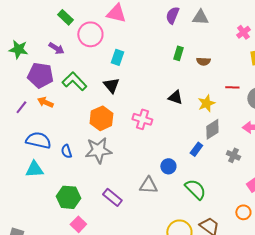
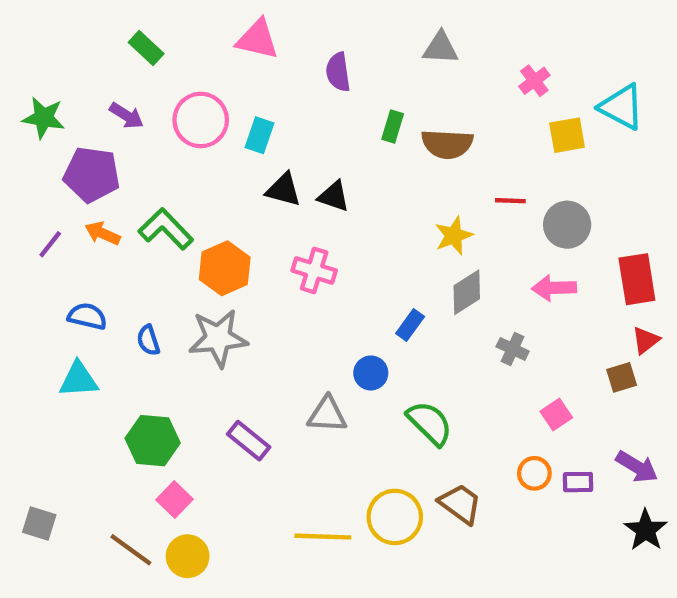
purple semicircle: (172, 15) -> (338, 72), moved, turned -30
pink circle: (90, 34) -> (201, 120), moved
brown semicircle: (203, 61) -> (447, 144), size x1.6
green L-shape: (74, 81) -> (166, 229), moved
black triangle: (111, 85) -> (284, 190), moved, turned -36
black triangle: (175, 97) -> (334, 196), moved
blue semicircle: (38, 140) -> (87, 316), size x0.7
blue rectangle: (196, 149) -> (410, 325), moved

